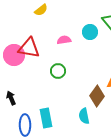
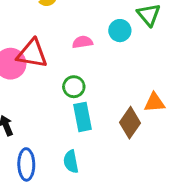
cyan semicircle: (84, 116) -> (71, 162), moved
cyan rectangle: (46, 118) -> (82, 117), moved

